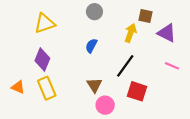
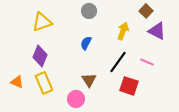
brown square: (145, 16) -> (146, 11), moved, turned 32
pink line: (172, 66) -> (147, 62), moved
pink circle: (105, 105) -> (76, 99), moved

